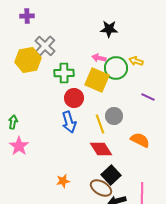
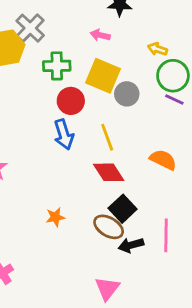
pink arrow: (99, 58) -> (100, 35), moved
green circle: (116, 68) -> (173, 76), moved
gray circle: (114, 116) -> (127, 94), moved

